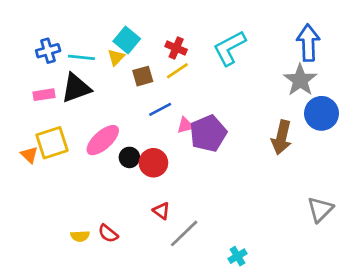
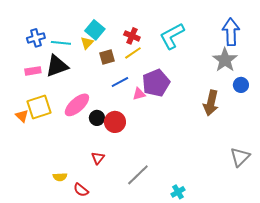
blue circle: (322, 113) -> (241, 85), size x0.6
purple pentagon: (208, 133) -> (156, 83), moved
red triangle: (161, 211) -> (98, 158), moved, turned 32
red semicircle: (108, 233) -> (81, 190), moved

